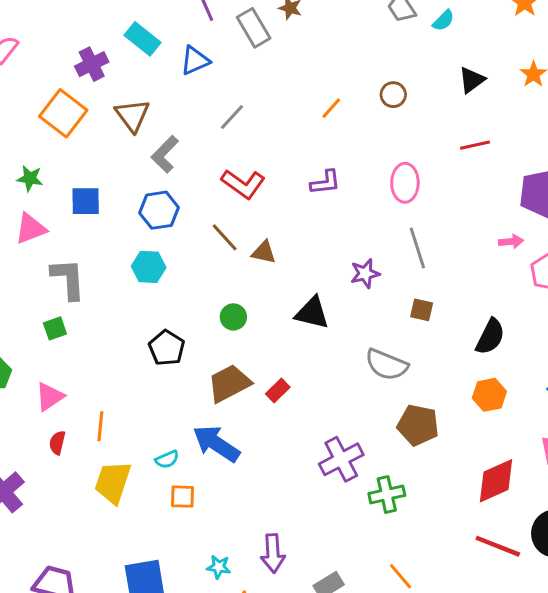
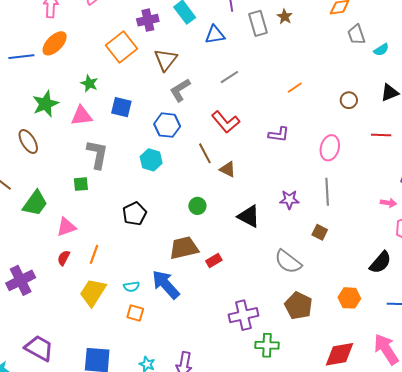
brown circle: (393, 95) -> (349, 100), moved
black semicircle: (490, 337) -> (380, 262), moved
black pentagon: (167, 348) -> (135, 214), moved

